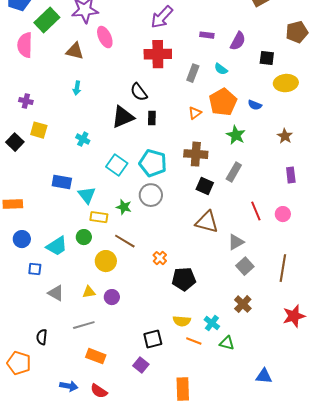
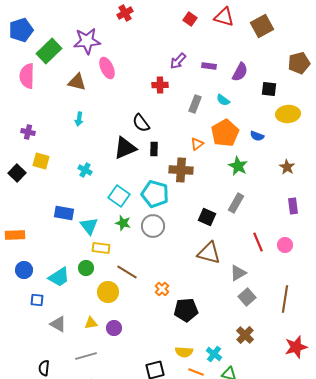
purple arrow: (162, 17) -> (178, 61), moved, size x0.7
red cross: (158, 54) -> (160, 85), size x0.6
brown cross: (196, 154) -> (181, 170), moved
green star: (124, 207) -> (123, 223), moved

